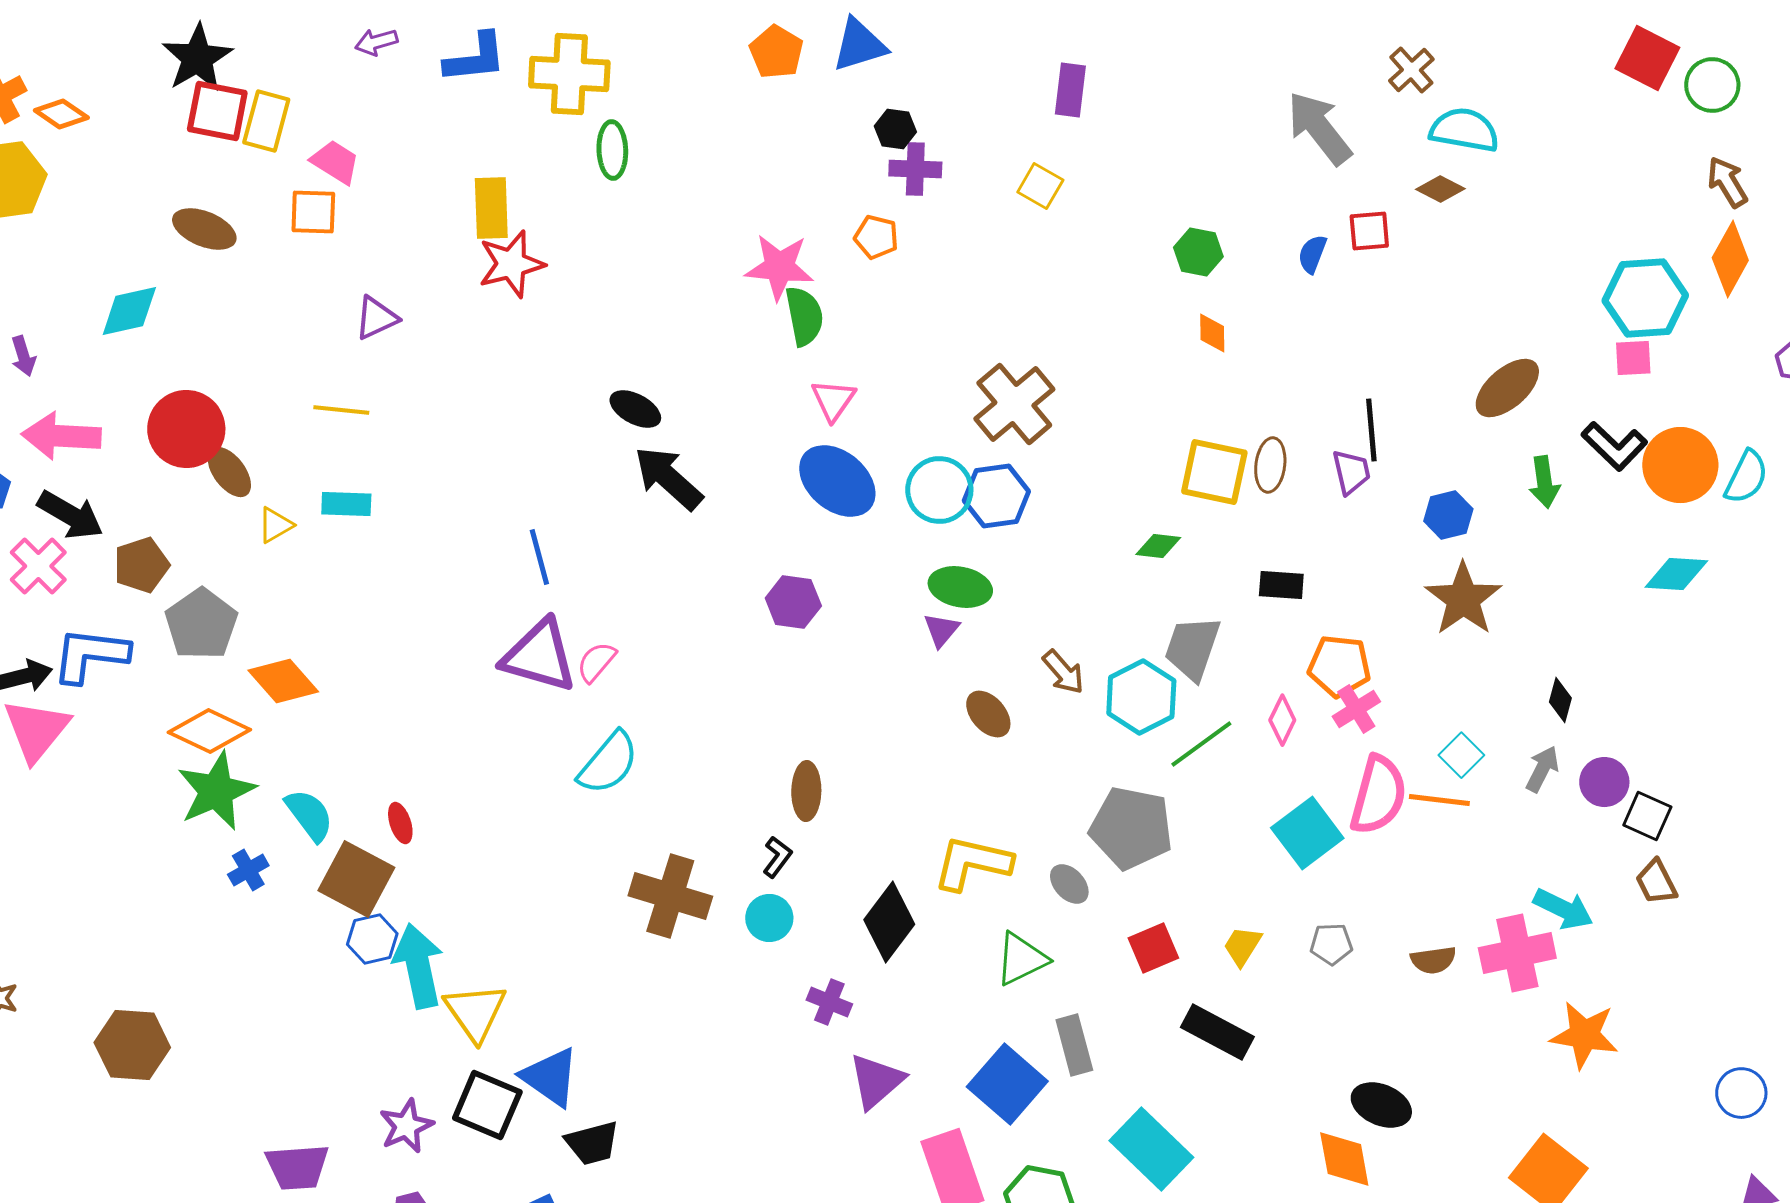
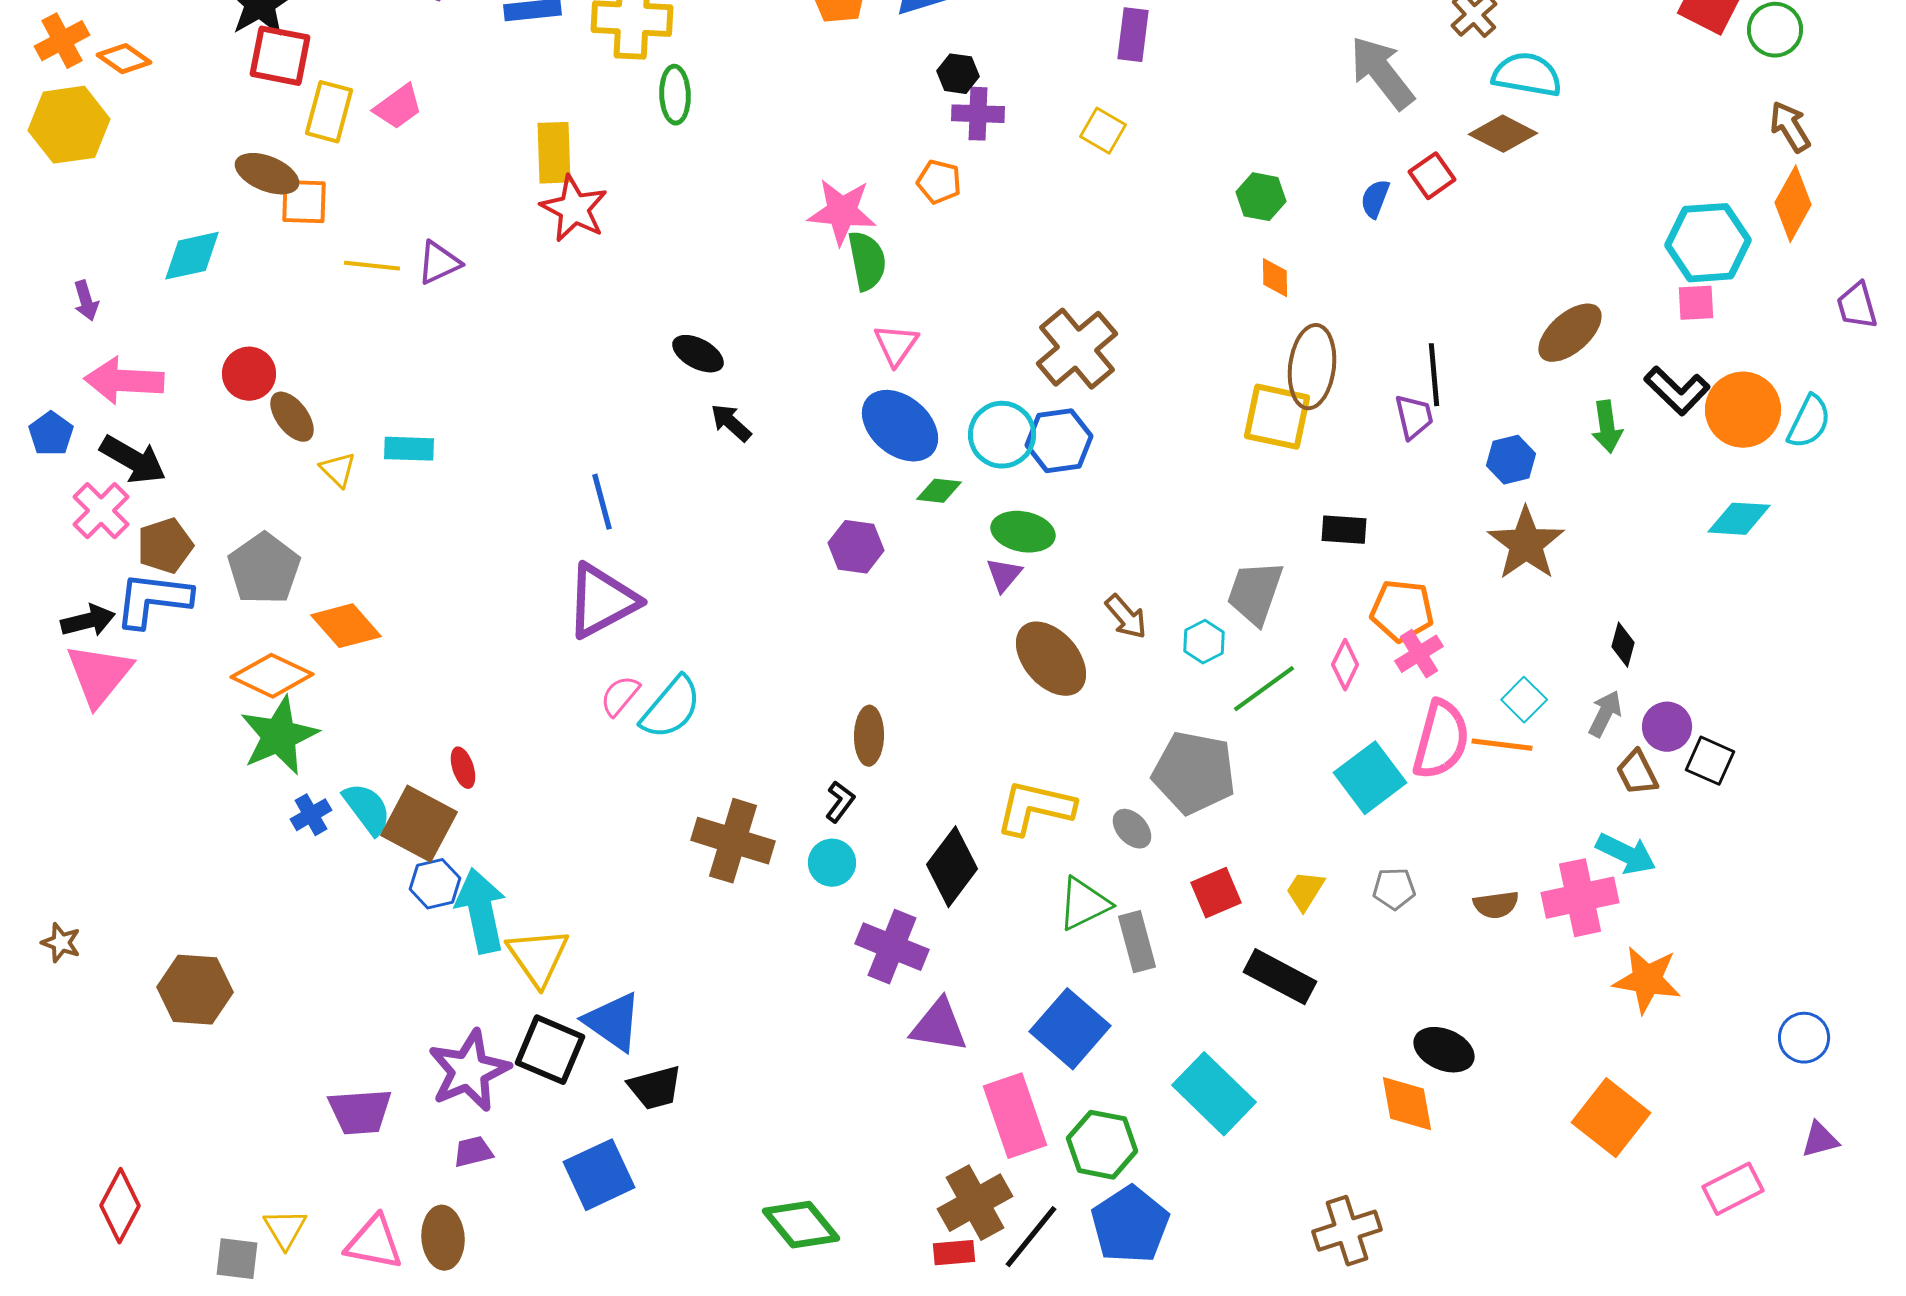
yellow rectangle: (266, 121) -> (329, 112), moved
pink trapezoid: (335, 162) -> (398, 107), turned 112
brown diamond: (1440, 189) -> (1503, 134), size x1.4
orange square: (313, 212) -> (304, 202), moved
red square: (1369, 231) -> (1432, 176), turned -30
red star: (511, 264) -> (574, 209), turned -30
yellow line: (341, 410) -> (372, 266), moved
red circle: (186, 429) -> (249, 374), size x0.7
brown ellipse: (1270, 465) -> (1312, 367), moved, size x1.5
black arrow: (668, 478) -> (731, 423), size x0.6
yellow triangle: (275, 525) -> (338, 470), turned -45
green diamond: (1158, 546) -> (939, 491), moved
brown pentagon: (141, 565) -> (165, 546), moved
purple triangle: (539, 656) -> (602, 601), turned -44
pink semicircle: (596, 662) -> (620, 696), moved
cyan hexagon: (1141, 697) -> (1204, 642), size x0.6
brown ellipse: (988, 714) -> (1051, 659), size x1.6
cyan semicircle: (309, 815) -> (367, 809), moved
brown trapezoid: (1656, 882) -> (1637, 773), moved
purple cross: (829, 1002) -> (892, 947), size x1.6
gray rectangle: (1074, 1045) -> (1137, 942), moved
purple triangle: (876, 1081) -> (939, 1026), turned 50
purple star: (406, 1126) -> (469, 1071), size x1.5

